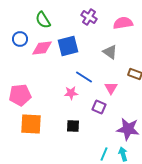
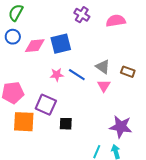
green semicircle: (43, 20) -> (16, 13), moved, turned 60
gray triangle: (110, 52) -> (103, 67), moved
pink star: (71, 93) -> (57, 75), moved
purple square: (99, 107) -> (46, 105), moved, size x1.5

